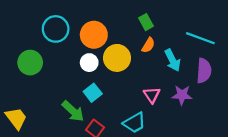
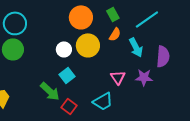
cyan circle: (56, 29) -> (15, 23), moved
orange circle: (94, 35) -> (81, 17), moved
cyan line: (200, 38) -> (147, 19), moved, turned -55

